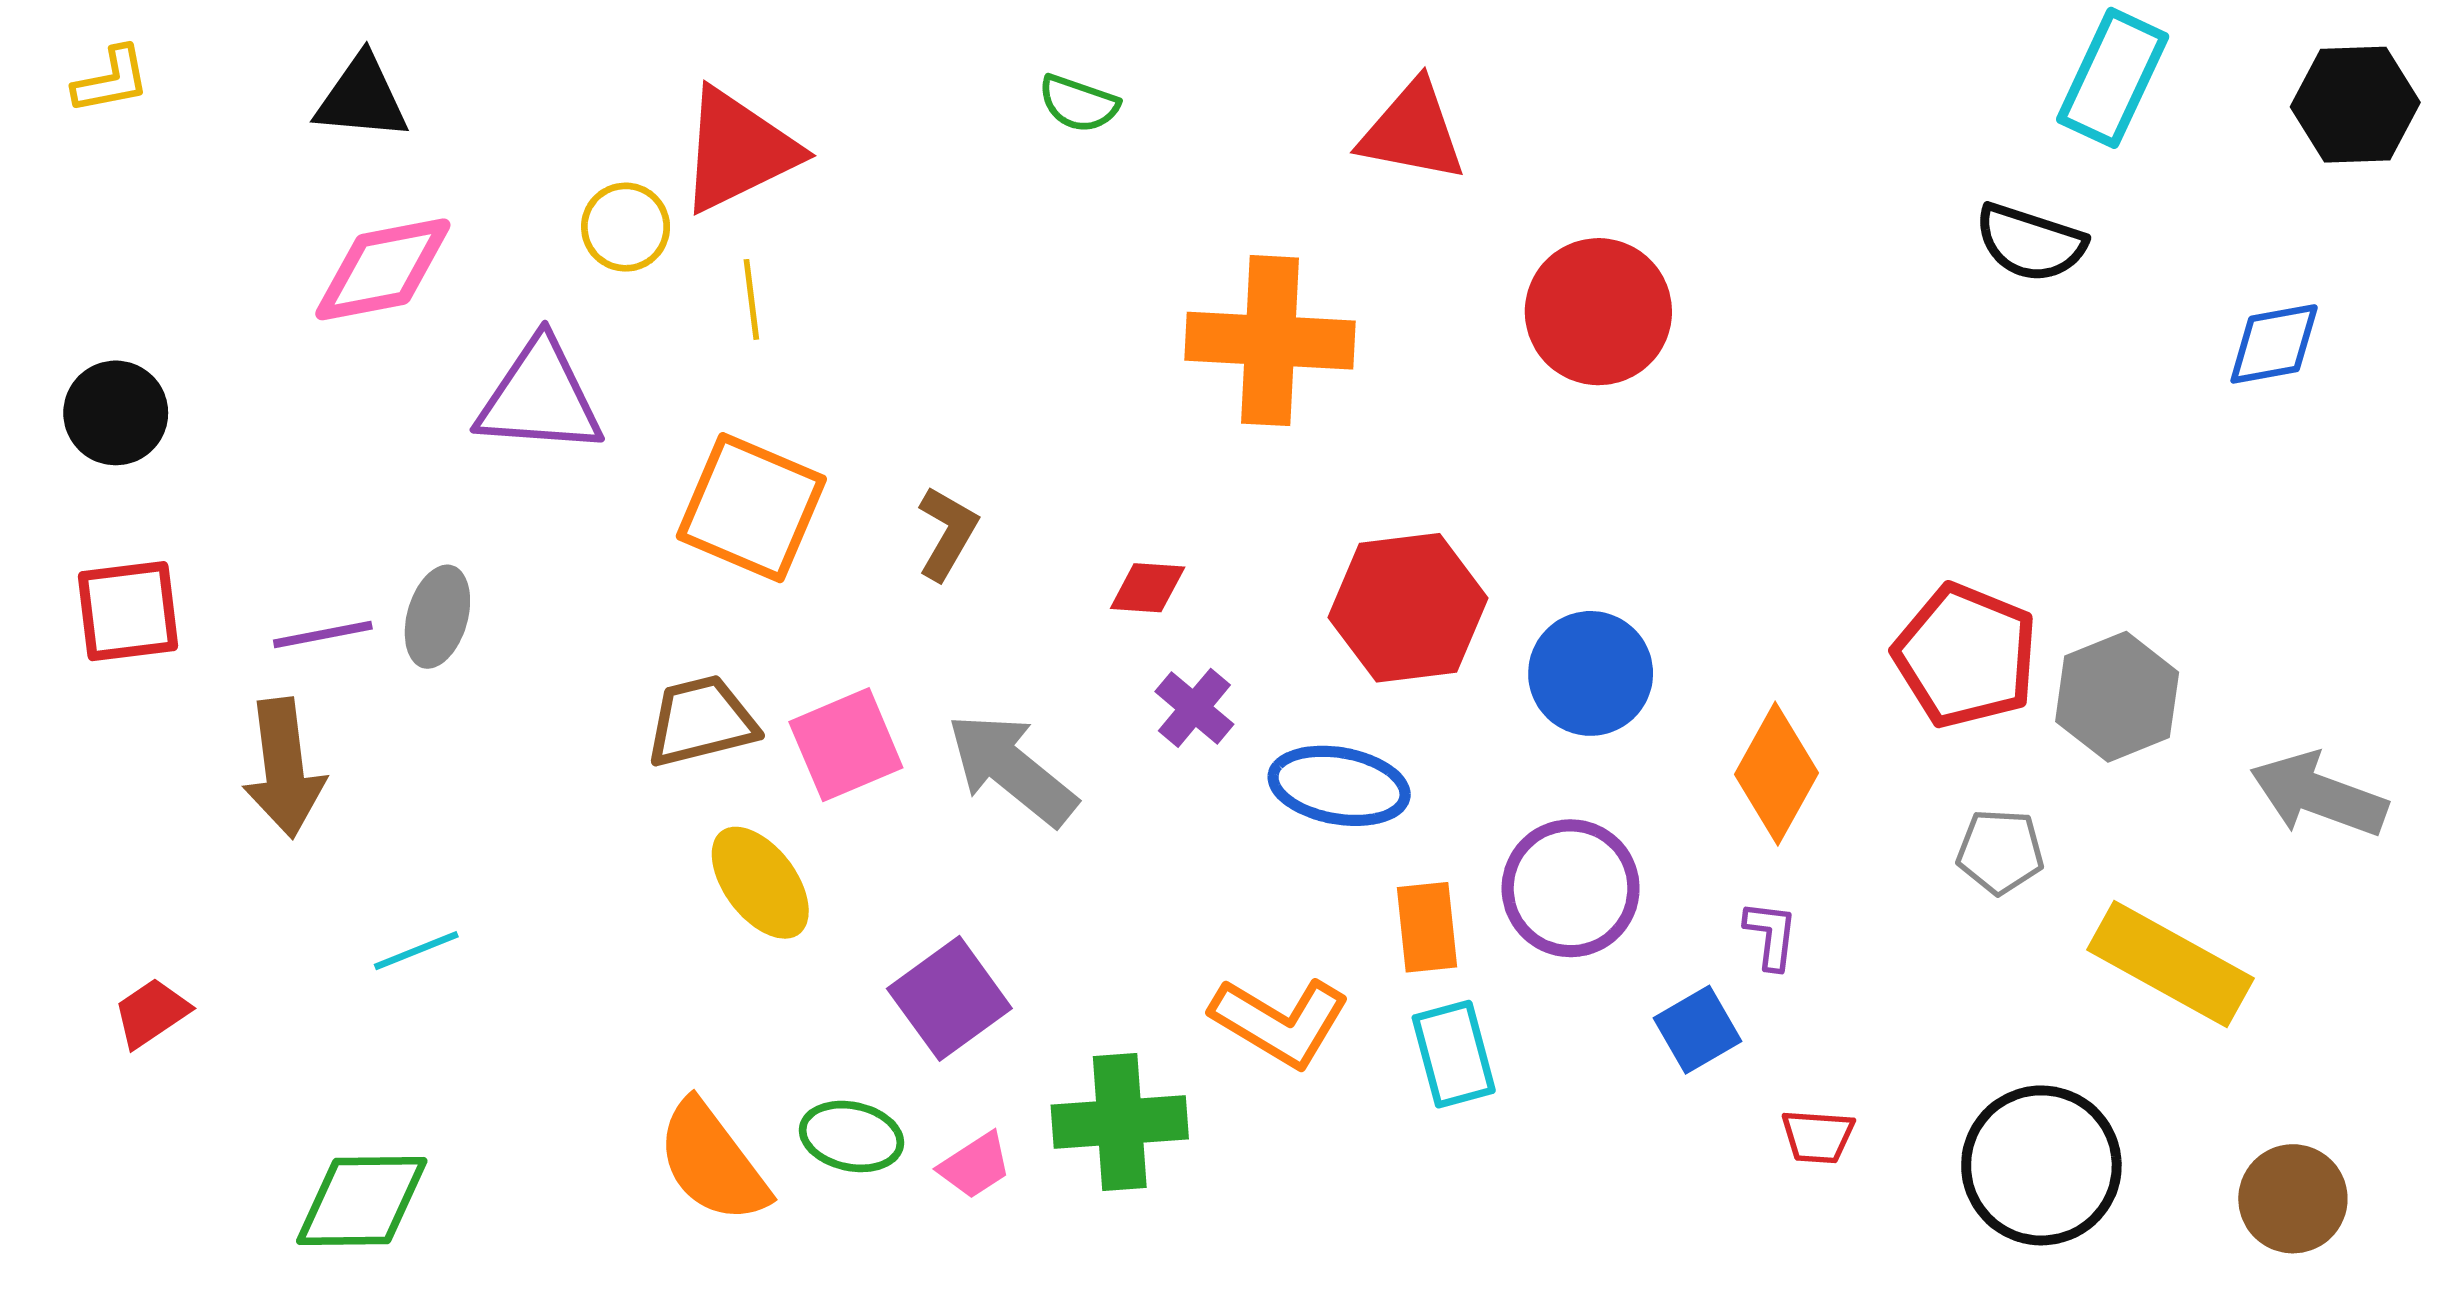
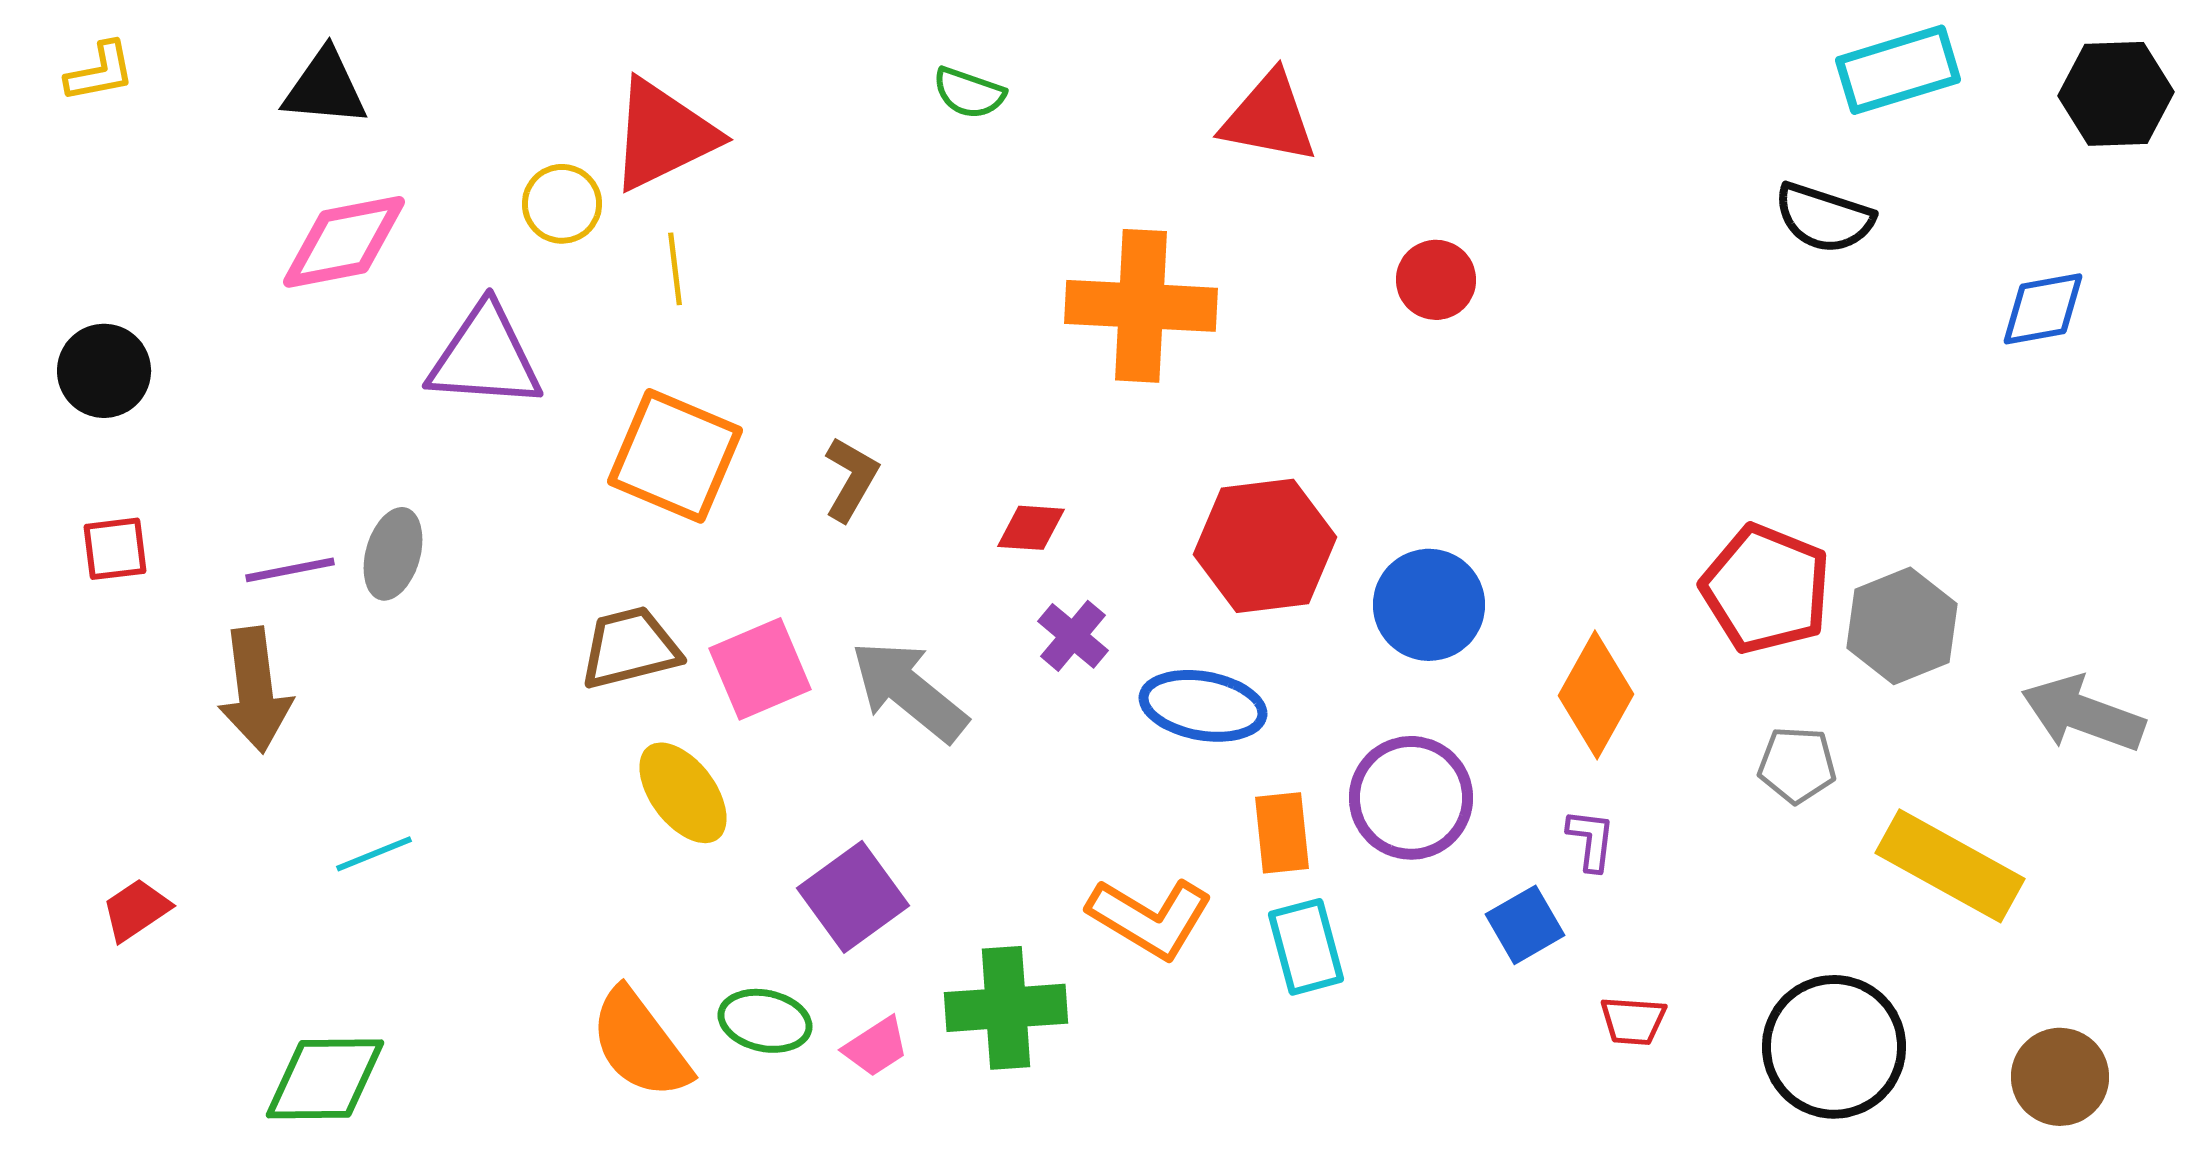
cyan rectangle: (2113, 78) -> (1898, 70), turned 48
red circle: (1598, 312) -> (1436, 280), size x0.6
red square: (128, 611) -> (115, 549), size x0.7

